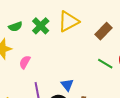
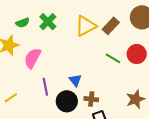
yellow triangle: (68, 21) -> (86, 26), moved
pink semicircle: (25, 62) -> (33, 58), size x1.5

